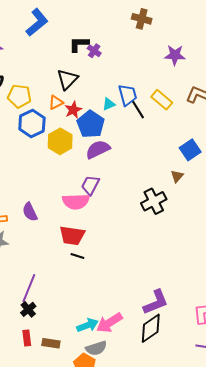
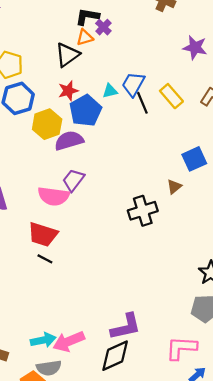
blue trapezoid: (128, 95) -> (133, 84), turned -145
orange triangle: (56, 102) -> (85, 37), moved
purple semicircle: (98, 149) -> (69, 141), moved

